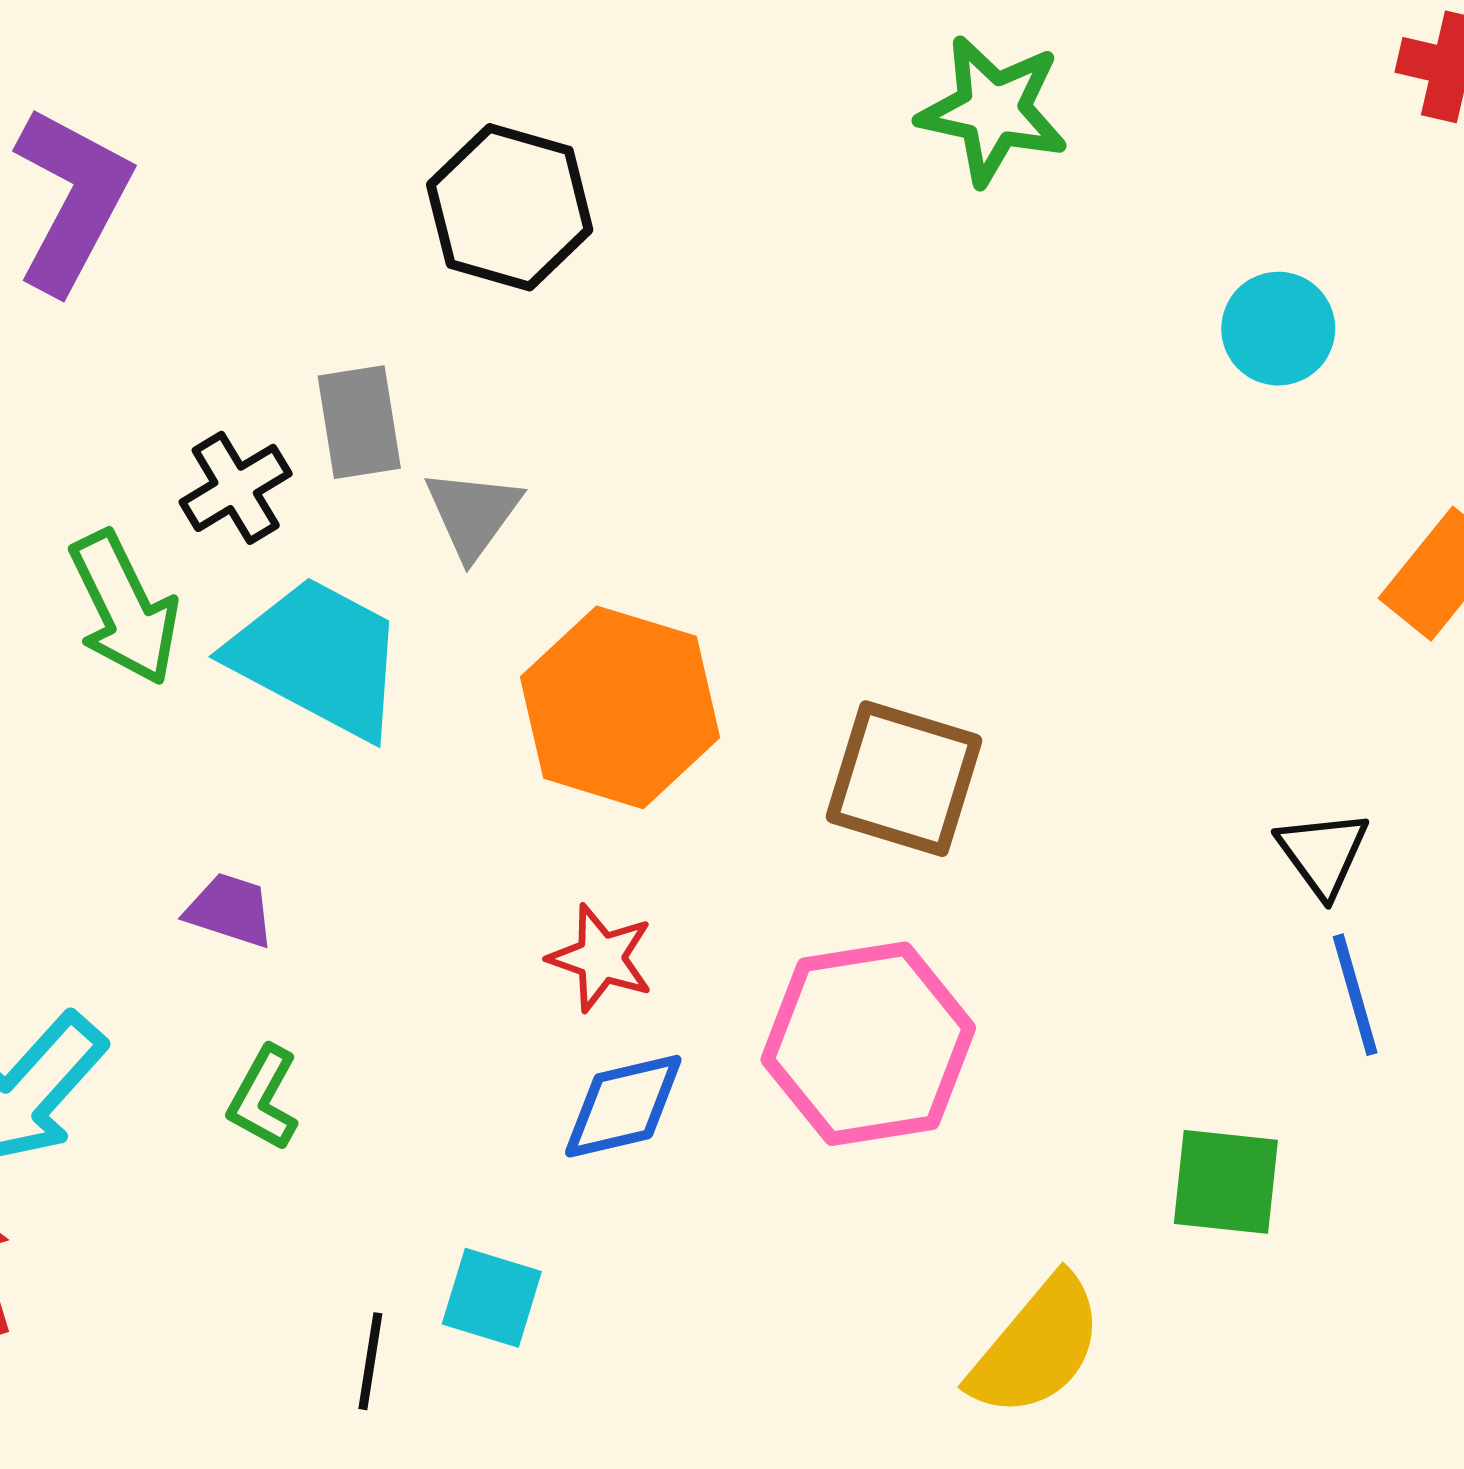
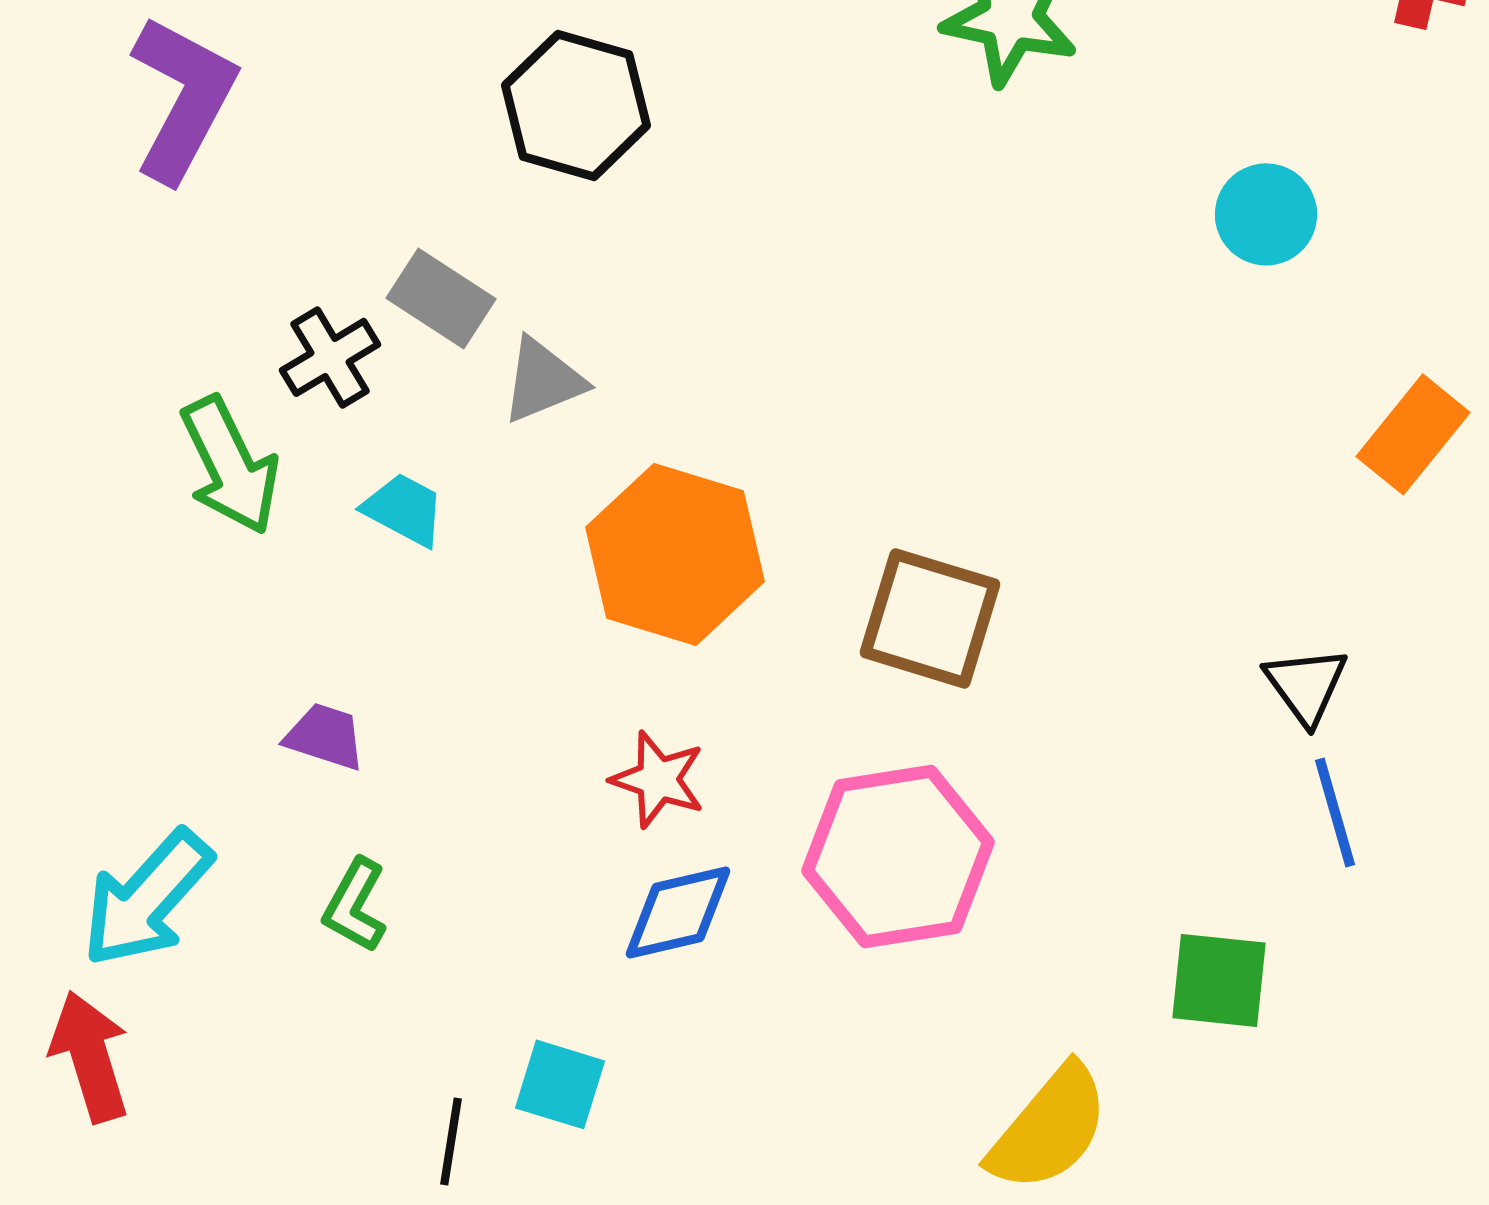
gray rectangle: (359, 422) -> (441, 298), turned -48
gray triangle: (473, 514) -> (543, 380), turned 32
cyan trapezoid: (318, 657) -> (404, 509), size x0.5

